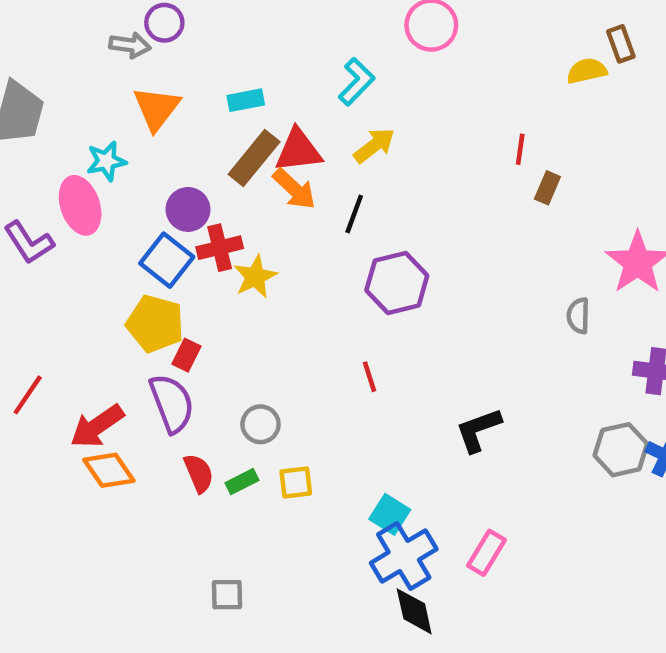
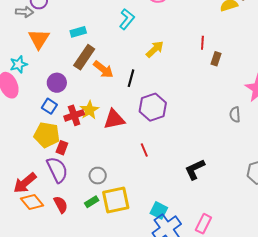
yellow arrow: (374, 145) -> (155, 49), moved
red triangle: (298, 151) -> (114, 119), moved
red cross: (220, 248) -> (74, 115), moved
blue square: (167, 260) -> (49, 106), size x0.7
red semicircle: (199, 473) -> (61, 205), moved
yellow square: (296, 482) -> (116, 200), size x1.8

